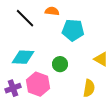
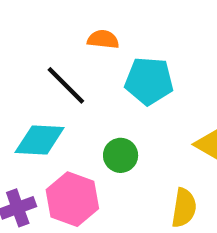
black line: (25, 18) -> (66, 85), moved

